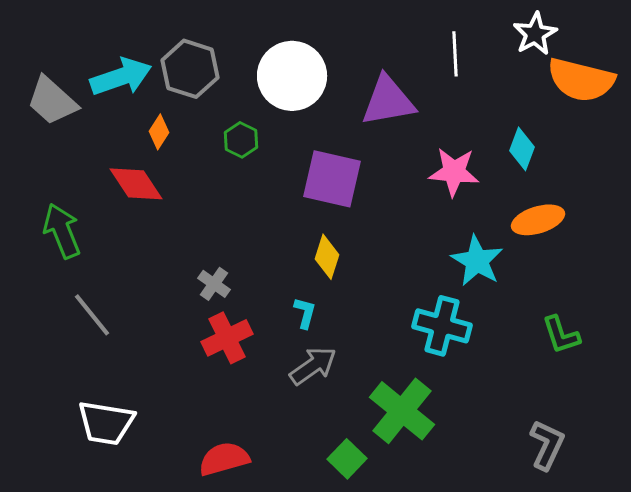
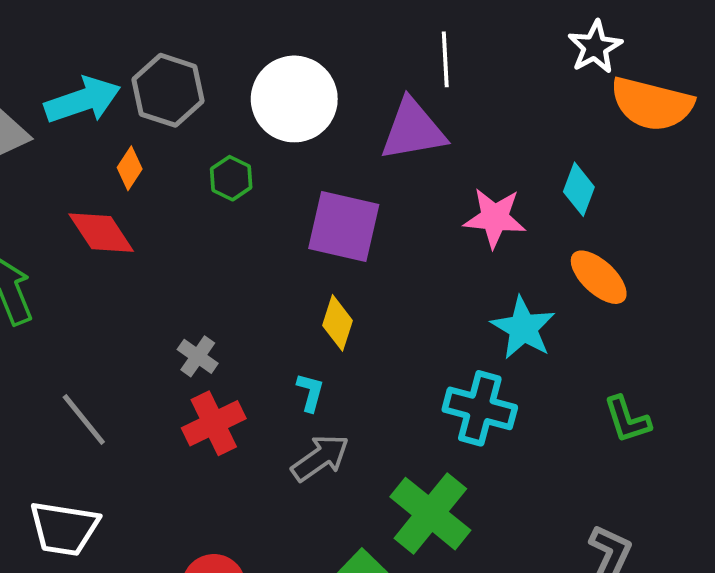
white line: (455, 54) -> (445, 59), moved
orange ellipse: (538, 220) -> (599, 277), turned 60
gray line: (92, 315) -> (84, 420), moved

